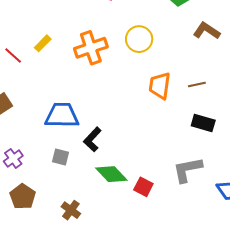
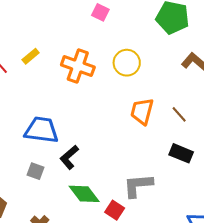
orange cross: (91, 48) -> (78, 66), turned 32
brown line: (197, 85) -> (179, 114), turned 54
gray L-shape: (187, 170) -> (138, 185), moved

